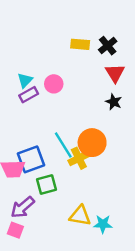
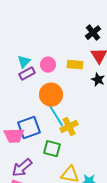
yellow rectangle: (80, 44) -> (75, 65), moved
orange circle: (92, 143) -> (51, 95), moved
green square: (47, 185) -> (52, 149), moved, turned 30

